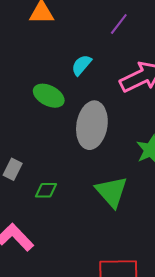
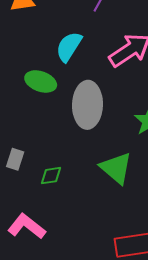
cyan semicircle: (81, 65) -> (69, 47), size x1.4

